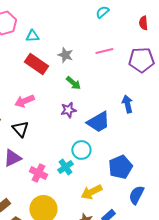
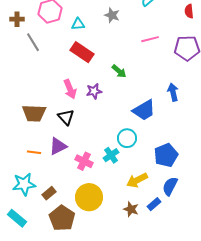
gray star: (65, 55) -> (112, 15), moved
pink arrow: (24, 101) -> (70, 89), turned -90
purple star: (68, 110) -> (94, 91), moved
blue semicircle: (136, 195) -> (170, 186), moved

